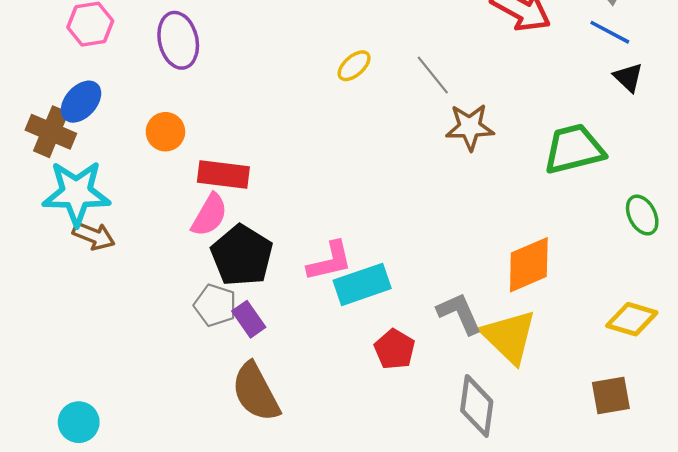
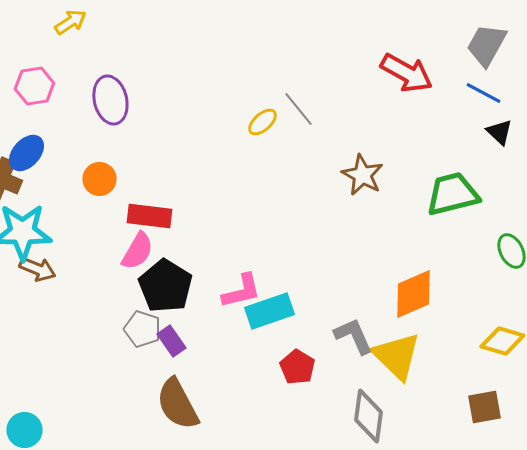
gray line: (433, 75) -> (298, 109), moved
brown star: (470, 127) -> (362, 175), turned 30

